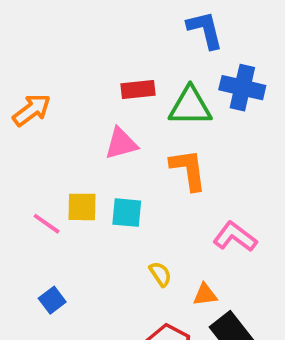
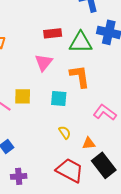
pink triangle: (121, 144) -> (44, 62), turned -36
cyan square: (127, 213) -> (59, 98), moved

